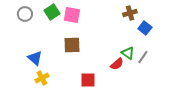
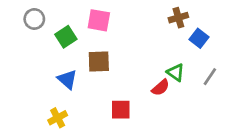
green square: (52, 12) -> (66, 37), moved
gray line: (143, 57) -> (210, 77), moved
blue triangle: (35, 58) -> (67, 79), moved
yellow cross: (42, 78) -> (58, 118), moved

